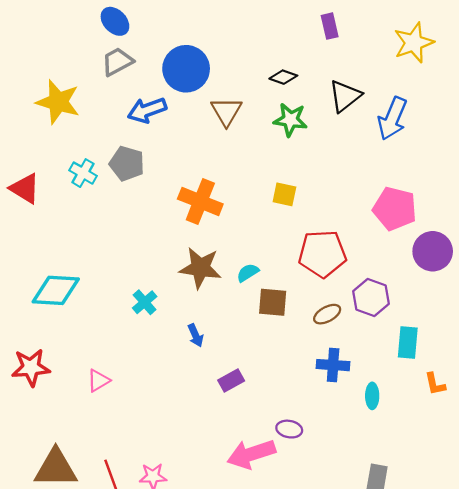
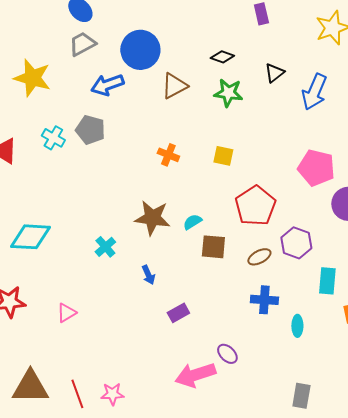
black triangle: (345, 96) -> (274, 73), size x0.7
brown triangle: (226, 111) -> (174, 86), turned 32
orange cross: (200, 201) -> (168, 155), moved, size x0.6
red pentagon: (322, 254) -> (255, 206), turned -30
purple ellipse: (289, 429) -> (227, 354), turned 35

